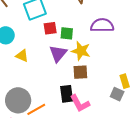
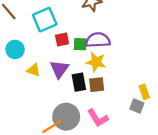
purple semicircle: (102, 25) -> (98, 40), moved
purple triangle: (58, 54) -> (59, 69), moved
black rectangle: (67, 94) -> (79, 82), moved
gray circle: (18, 100) -> (66, 117), moved

